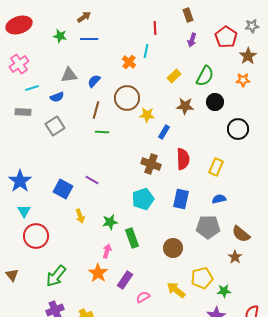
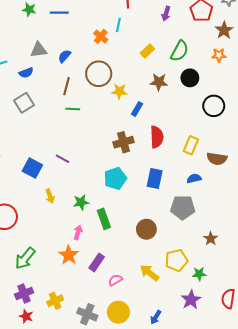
brown cross: (151, 164) -> (124, 142), turned -36
brown semicircle: (241, 234) -> (217, 159), moved, turned -30

